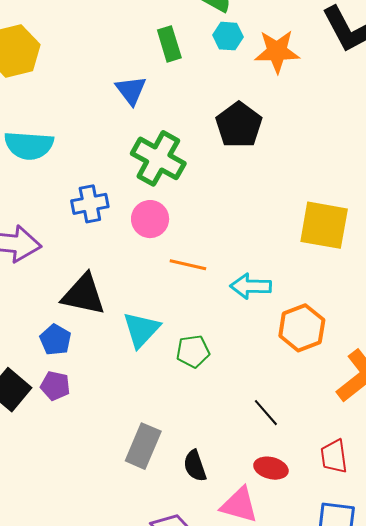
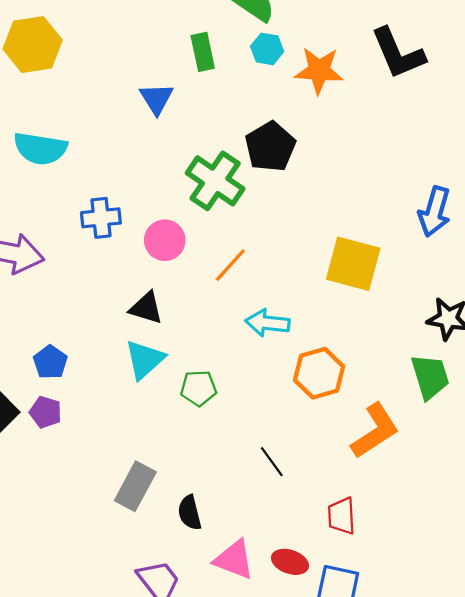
green cross: (158, 158) -> (215, 181), moved
orange line: (188, 265) -> (230, 265), moved, turned -66
black triangle: (84, 295) -> (146, 308), moved, size x0.7
red ellipse: (271, 468) -> (290, 562), moved

